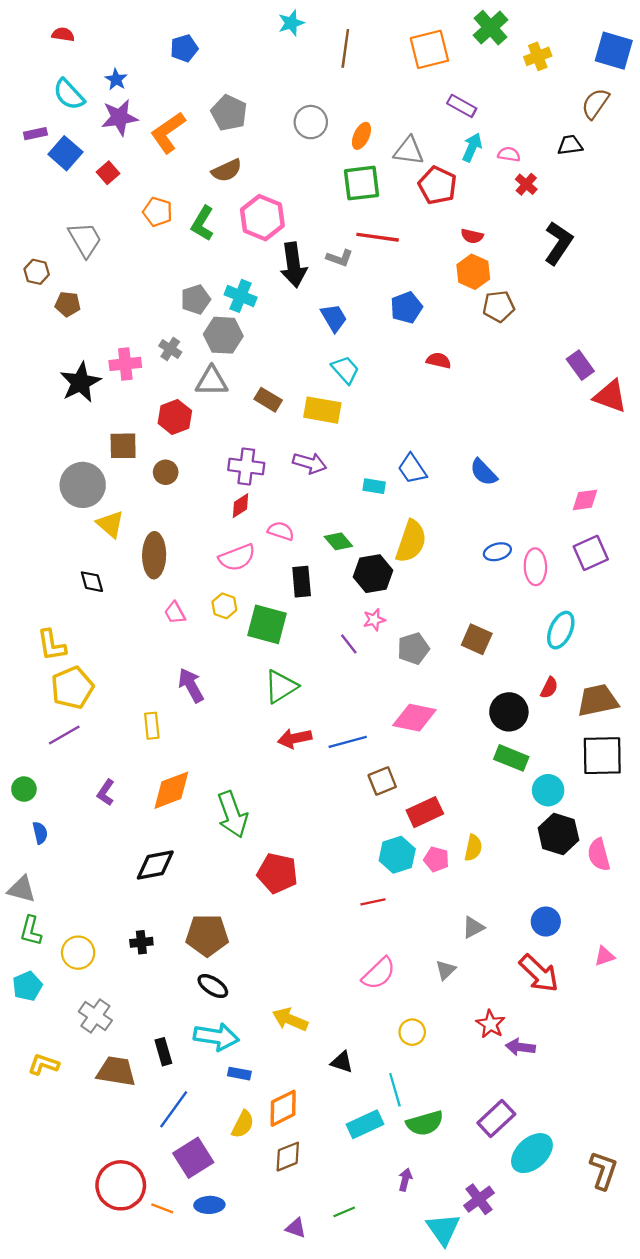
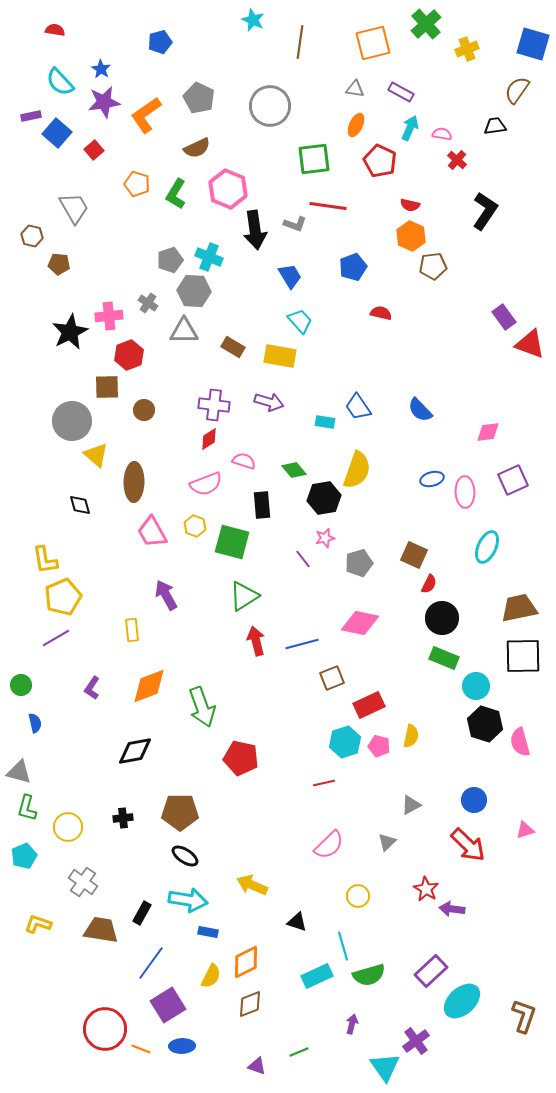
cyan star: (291, 23) -> (253, 20), turned -30
gray circle: (311, 122) -> (270, 106), size x1.4
orange ellipse: (361, 136) -> (356, 125), moved
gray triangle: (409, 151) -> (355, 89), moved, size x0.7
red hexagon: (175, 417) -> (129, 355), moved
pink diamond: (585, 500) -> (488, 432), moved
pink trapezoid: (175, 613) -> (152, 532), size x1.6
red semicircle: (549, 688) -> (429, 584), moved
red arrow: (295, 738) -> (256, 641), turned 88
black rectangle: (163, 1052) -> (142, 913), turned 45

